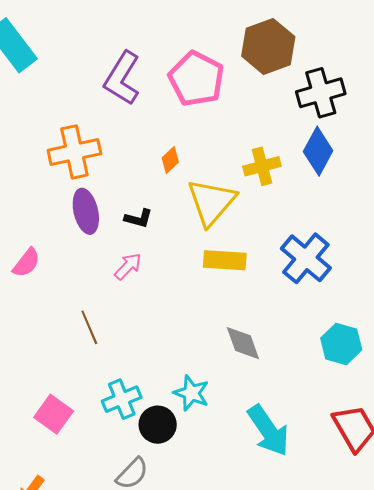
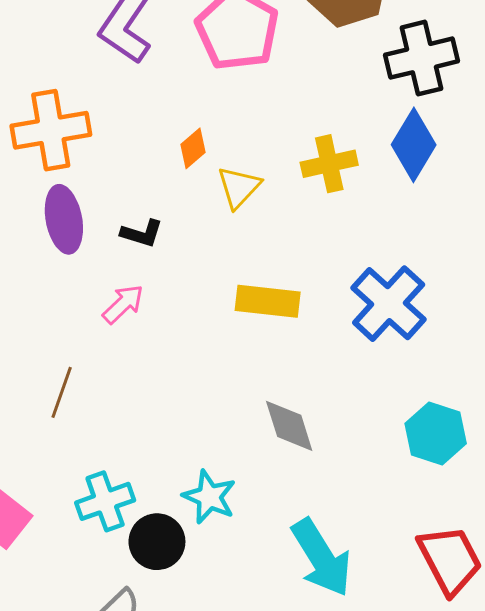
yellow triangle: (211, 202) -> (239, 187), moved, size x0.6
brown line: (89, 327) -> (62, 392), turned 40

